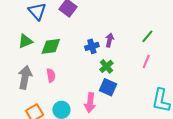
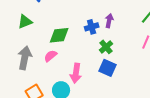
green diamond: (51, 46) -> (59, 35), moved
pink semicircle: (51, 75) -> (51, 56), turned -120
pink arrow: (90, 103) -> (76, 73), moved

